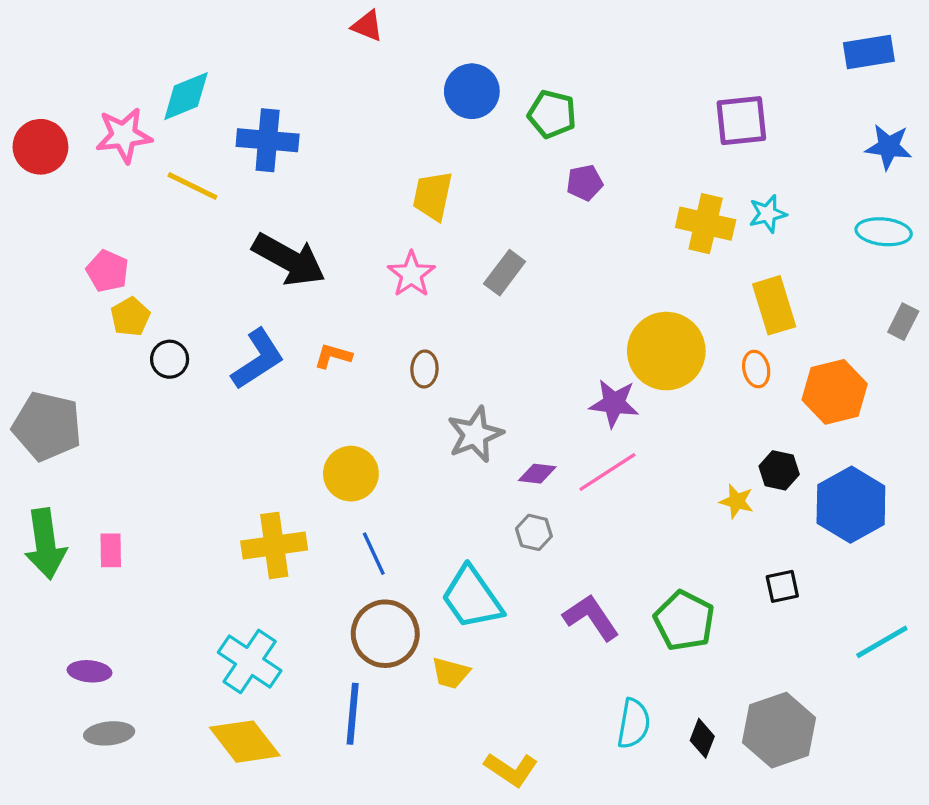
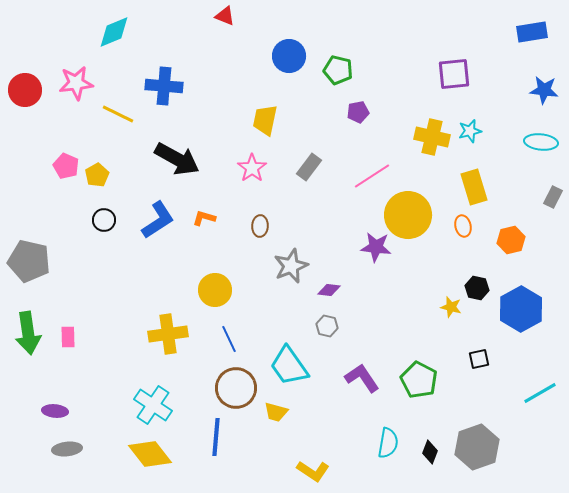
cyan diamond: (186, 96) -> (114, 32), moved
yellow pentagon: (130, 317) -> (97, 175), moved
orange hexagon: (835, 392) -> (511, 240), size x0.7
pink line: (607, 472) -> (372, 176), moved

